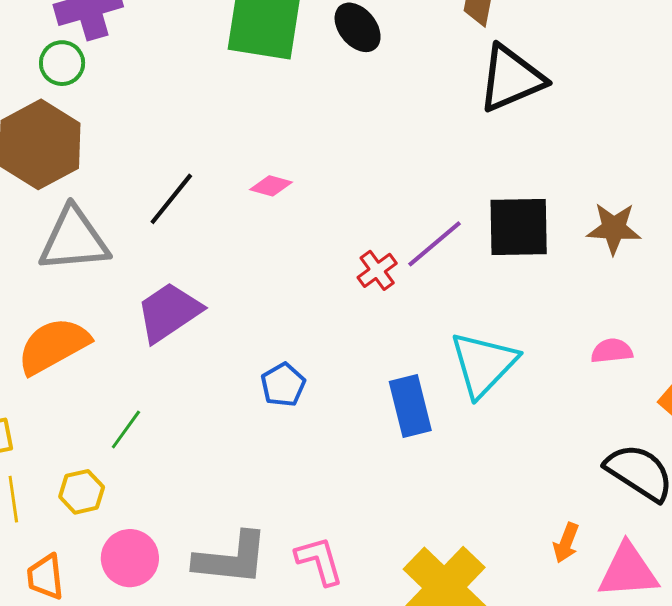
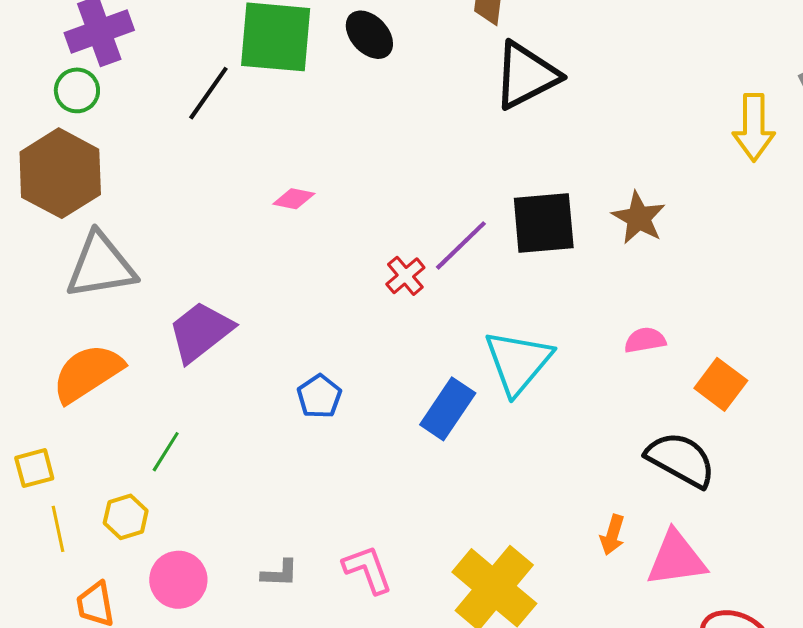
black line: (171, 199) -> (208, 93), moved
brown star: (614, 228) -> (639, 218), turned 30
blue rectangle: (410, 406) -> (448, 409), turned 52
gray L-shape: (231, 559) -> (280, 573), size x0.5

